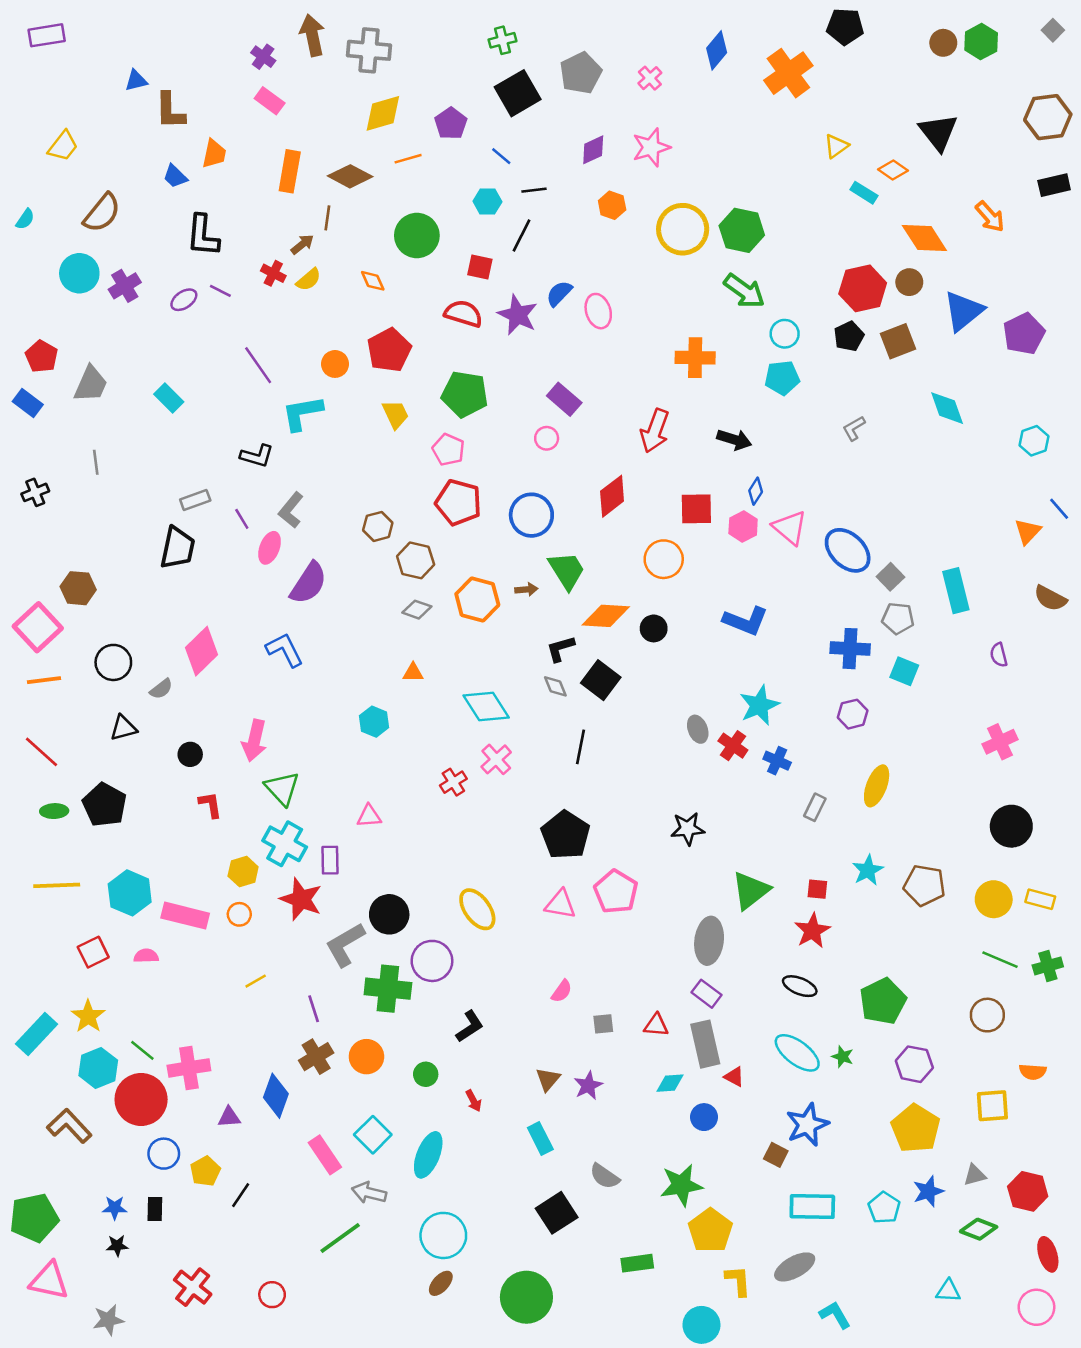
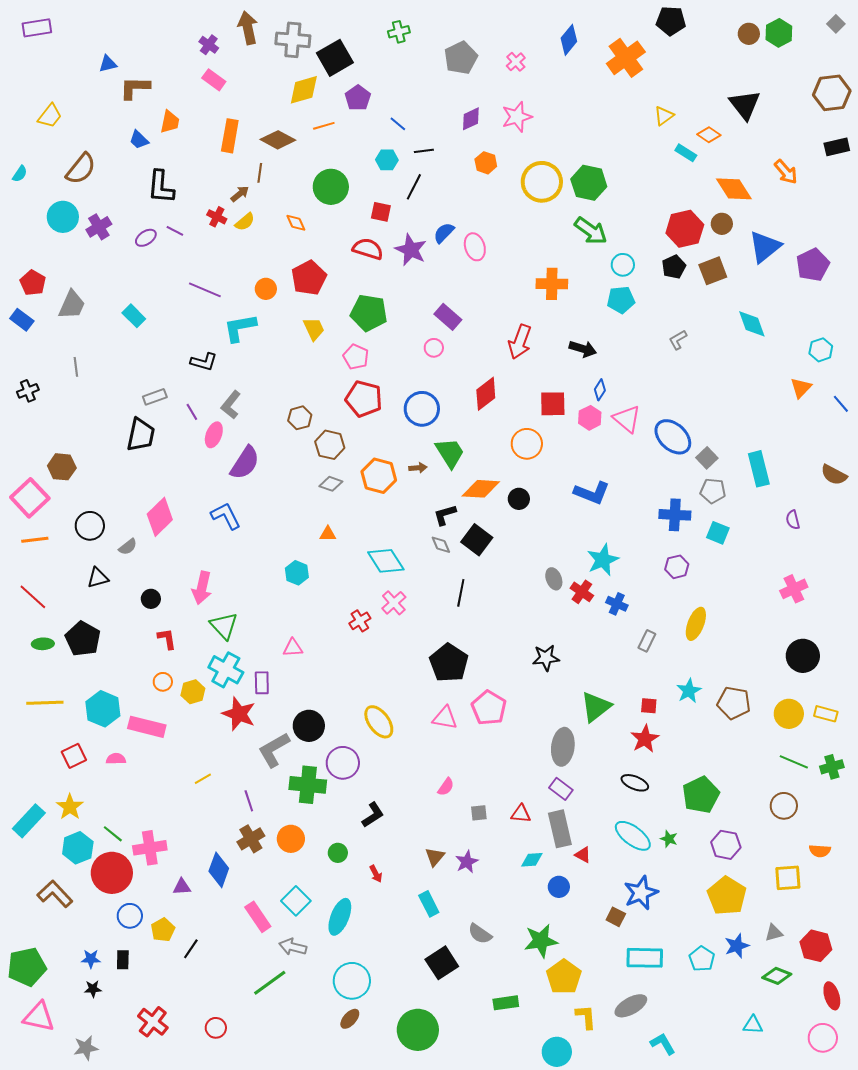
black square: (518, 93) -> (335, 58), moved
brown L-shape: (170, 111) -> (135, 88), turned 92
purple line: (258, 365) -> (205, 290), turned -32
orange triangle: (1028, 531) -> (801, 388), moved
orange circle: (239, 914) -> (163, 682), moved

